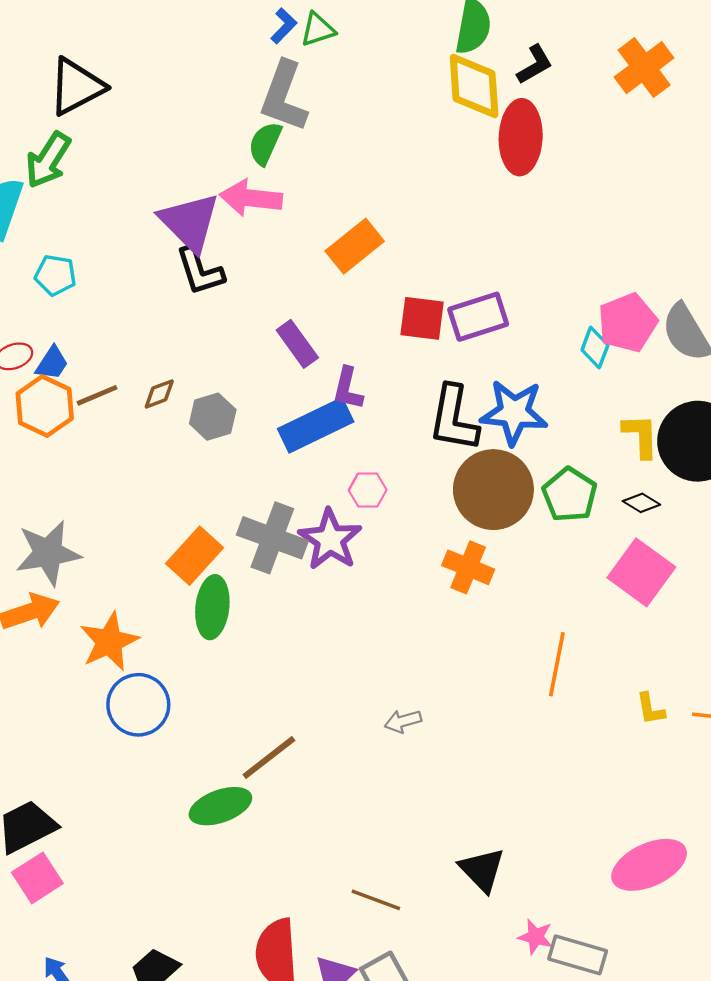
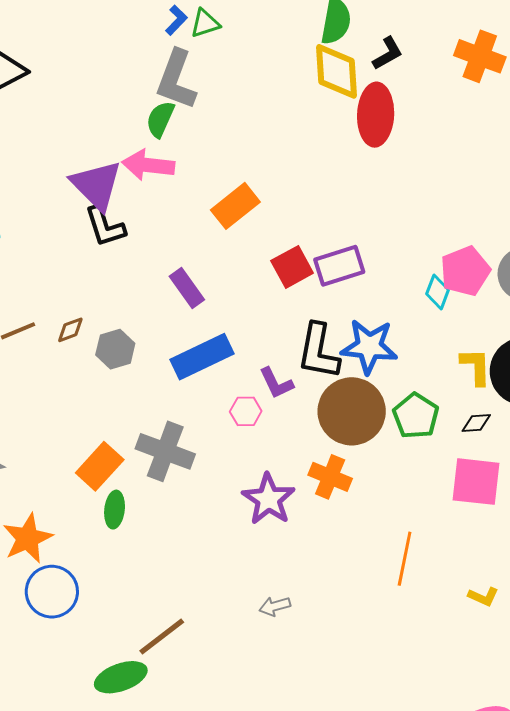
orange cross: (644, 68) -> (480, 56), turned -33
red square: (422, 318) -> (292, 267), turned -36
purple L-shape: (348, 389) -> (276, 383), moved, turned -39
black diamond: (641, 503) -> (476, 423), turned -36
purple star: (330, 539) -> (269, 499), moved
pink square: (641, 572) -> (476, 482), turned -30
green ellipse: (212, 607) -> (115, 510), size x0.7
yellow L-shape: (650, 709) -> (483, 597), turned -56

